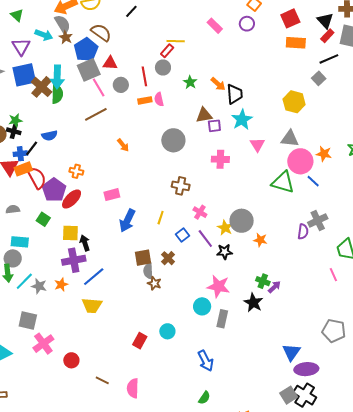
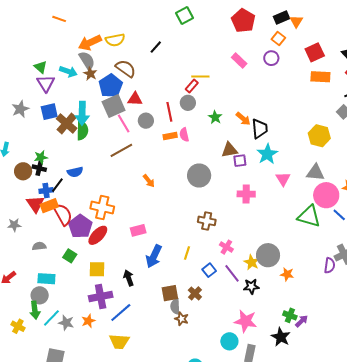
green triangle: (17, 15) -> (41, 67), moved
blue square: (24, 75) -> (49, 112), size x0.7
orange cross: (76, 171) -> (102, 207), size x1.6
black arrow: (85, 243) -> (129, 278), moved

